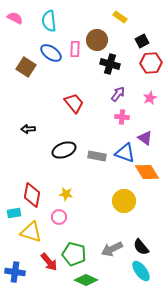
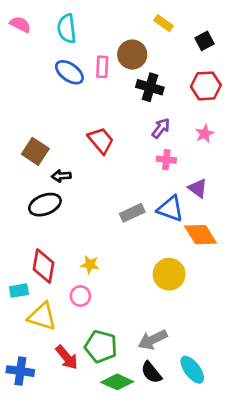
black square: (142, 41) -> (205, 41), moved
brown square: (26, 67) -> (35, 151), moved
black arrow: (28, 129) -> (61, 176), moved
black ellipse: (64, 150) -> (45, 205), moved
gray rectangle: (97, 156) -> (132, 213), turned -36
black semicircle: (141, 247) -> (151, 372), moved

